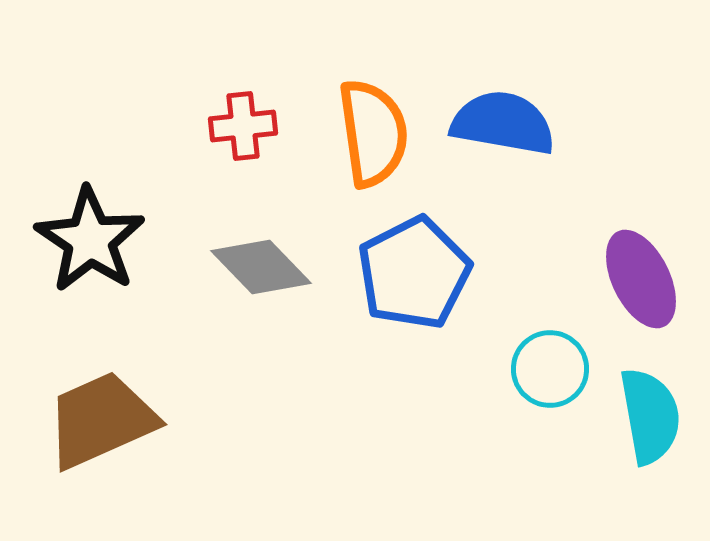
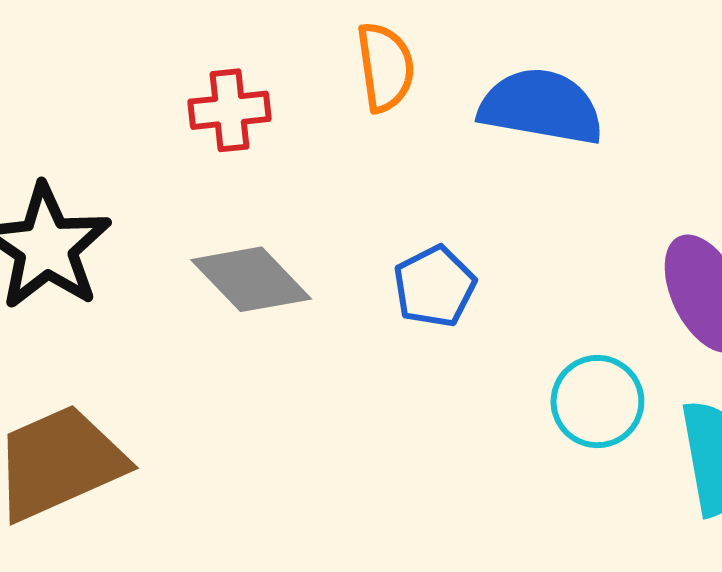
orange semicircle: (373, 133) -> (385, 67), moved, size x0.7
blue pentagon: (414, 273) -> (434, 286), size x0.6

